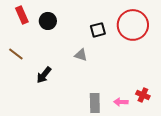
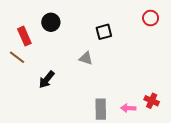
red rectangle: (22, 15) -> (24, 36), moved
red circle: (133, 25) -> (151, 18), moved, size x0.5

